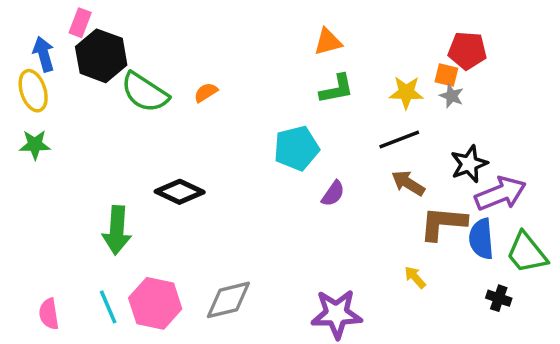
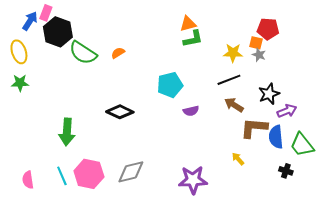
blue arrow: (44, 54) -> (30, 21), moved, turned 48
green L-shape: (337, 89) -> (193, 39), moved
black diamond: (180, 192) -> (120, 112), moved
purple semicircle: (333, 194) -> (191, 111), turned 42
purple arrow: (500, 194) -> (287, 111), size x0.7

